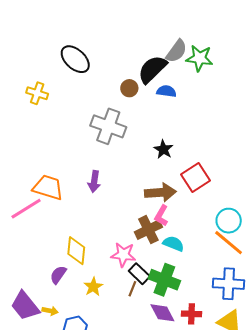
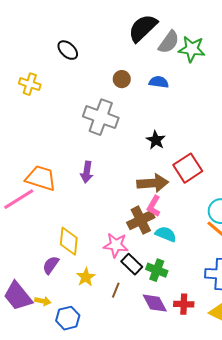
black ellipse: (75, 59) -> (68, 50), size x0.7
black semicircle: (152, 69) -> (143, 28), moved
green cross: (164, 280) -> (157, 270), size x0.7
brown line: (132, 289) -> (116, 290), moved

